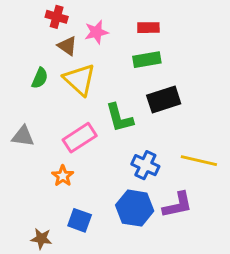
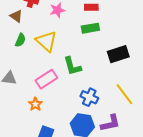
brown triangle: (67, 46) -> (16, 16), moved
black rectangle: (164, 99) -> (118, 54), moved
yellow line: (199, 161) -> (124, 94), turned 40

